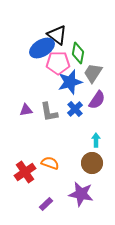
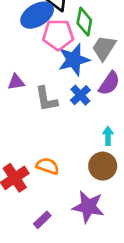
purple triangle: (26, 110) -> (16, 82), moved

